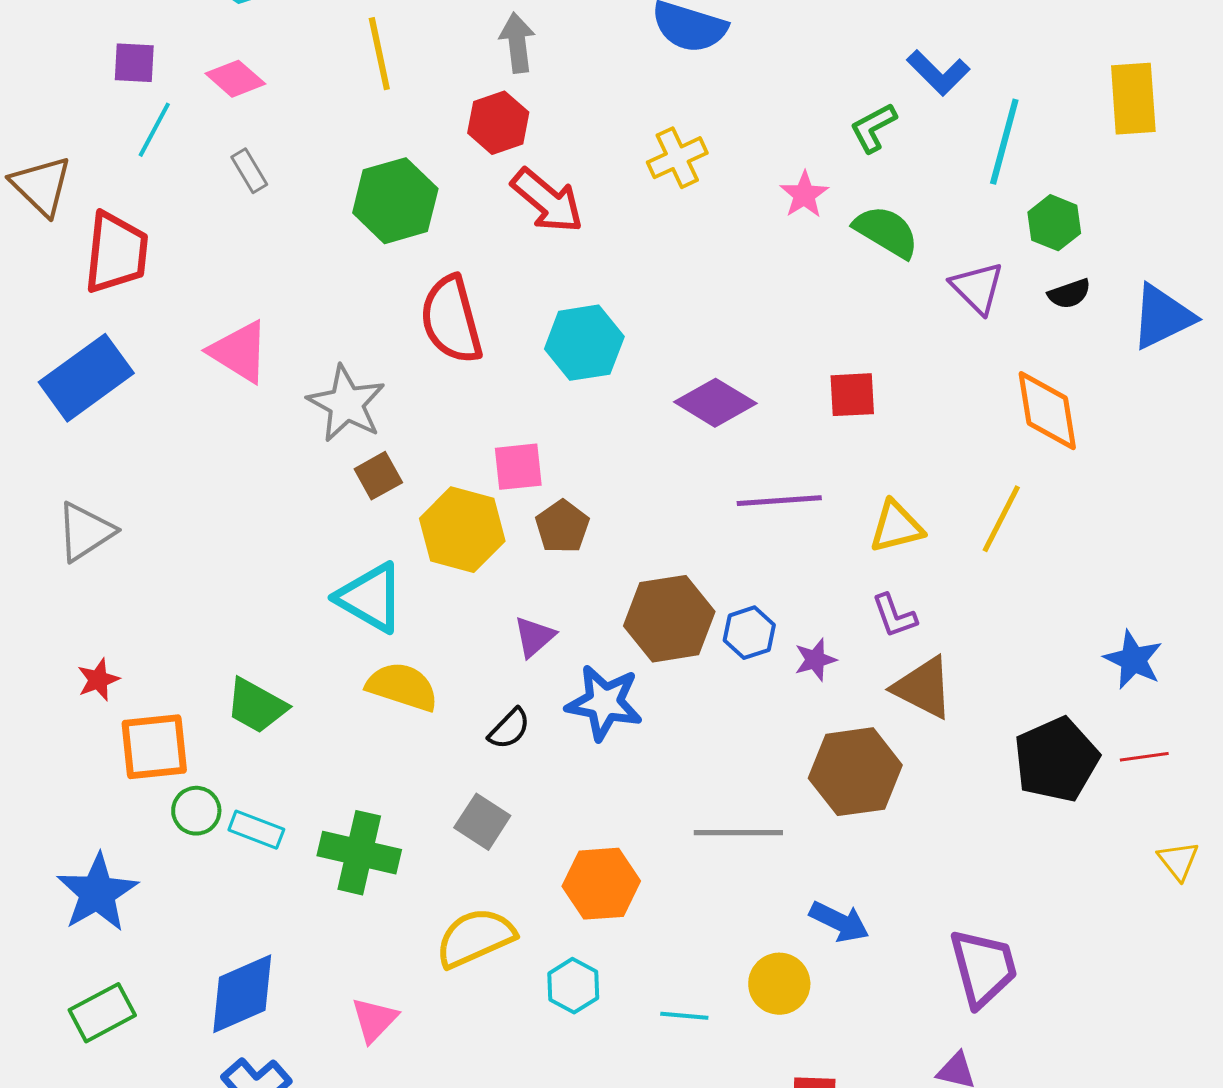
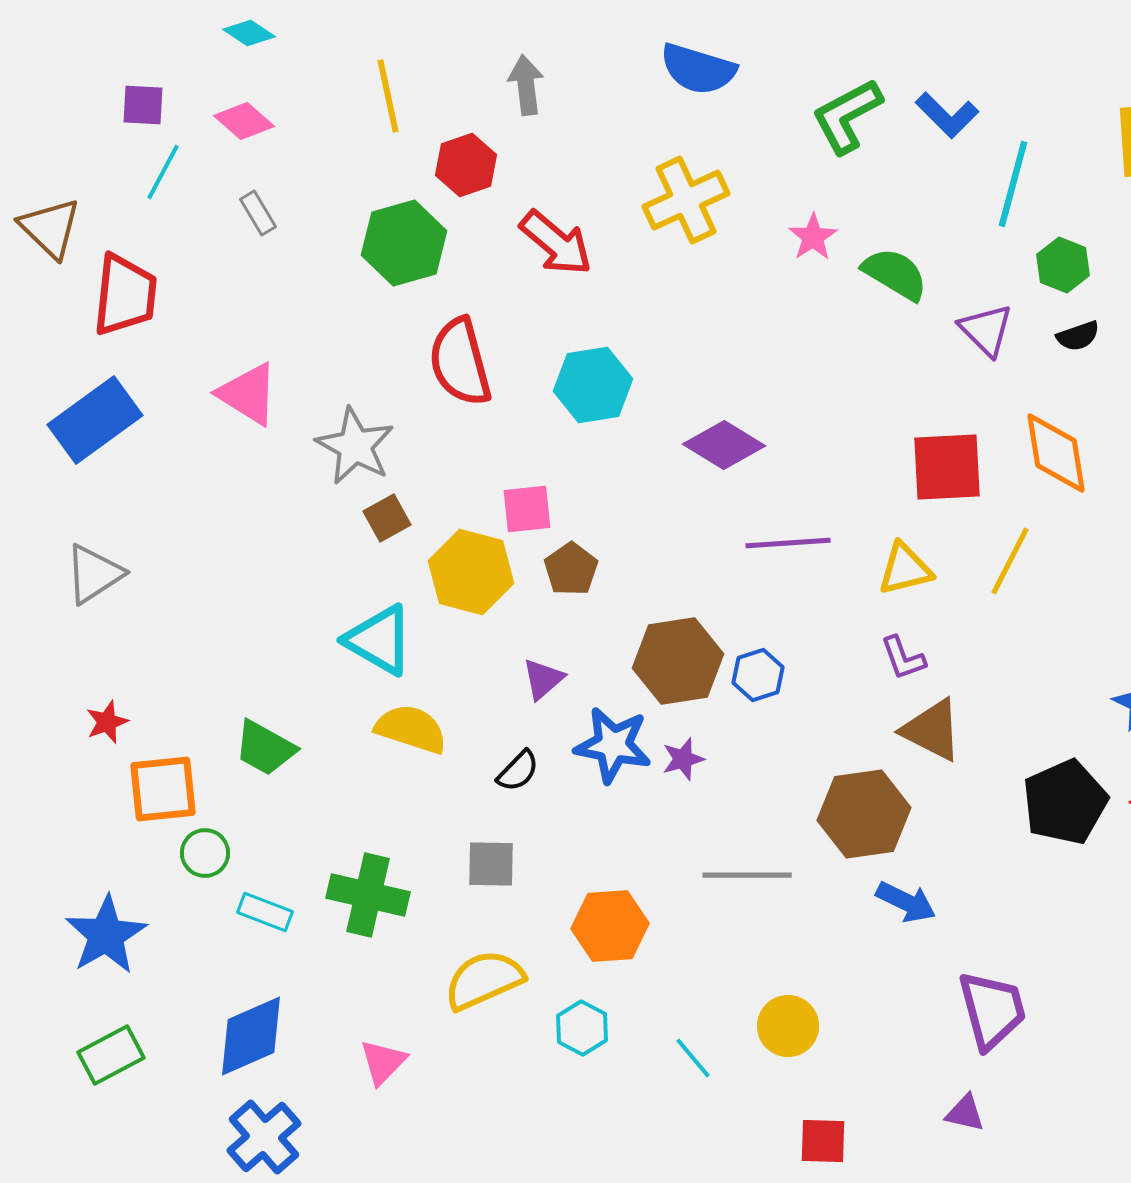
red hexagon: (498, 123) -> (466, 165), moved
green L-shape: (873, 128) -> (847, 116), moved, size x1.5
yellow cross: (677, 158) -> (686, 200), size x1.4
red square: (852, 395) -> (947, 467), moved, size x1.5
purple star: (815, 660) -> (683, 759), moved
gray square: (482, 822) -> (491, 864), turned -32
cyan rectangle: (256, 830) -> (265, 912), moved
blue arrow: (839, 922) -> (906, 902), moved
cyan line: (684, 1016) -> (693, 1058), turned 45

